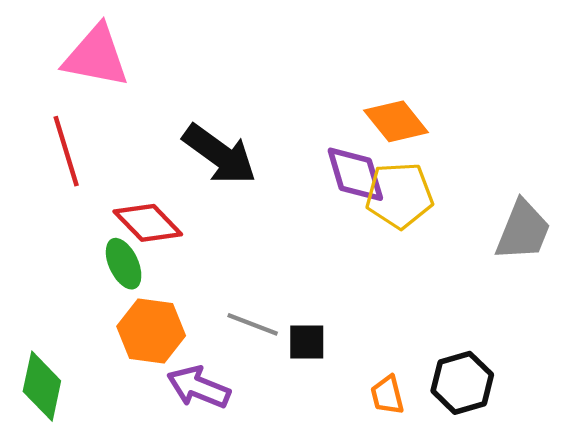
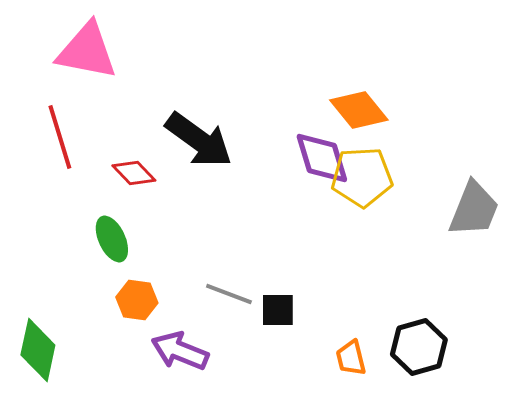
red diamond: (148, 223) -> (134, 173), moved, size x0.7
orange hexagon: (151, 331) -> (137, 300), size x0.7

